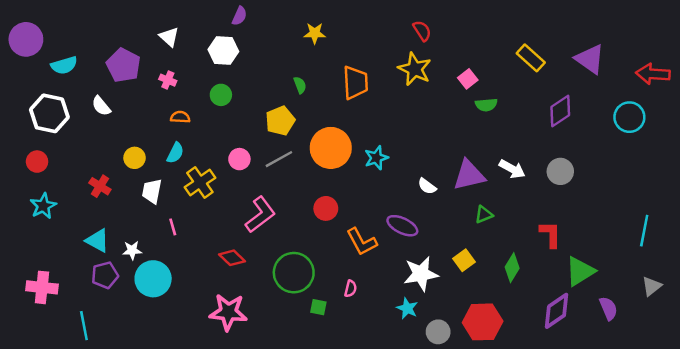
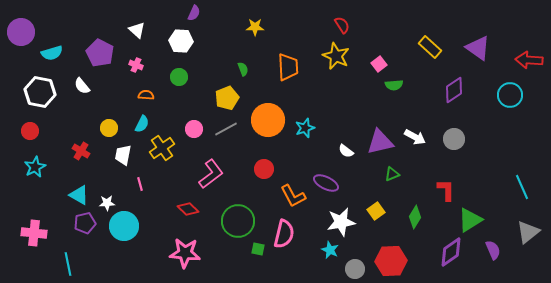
cyan line: (644, 231) -> (522, 187), turned -35
gray triangle: (652, 286) -> (528, 232), size x1.4
pink semicircle: (350, 289) -> (284, 234), size x2.0

